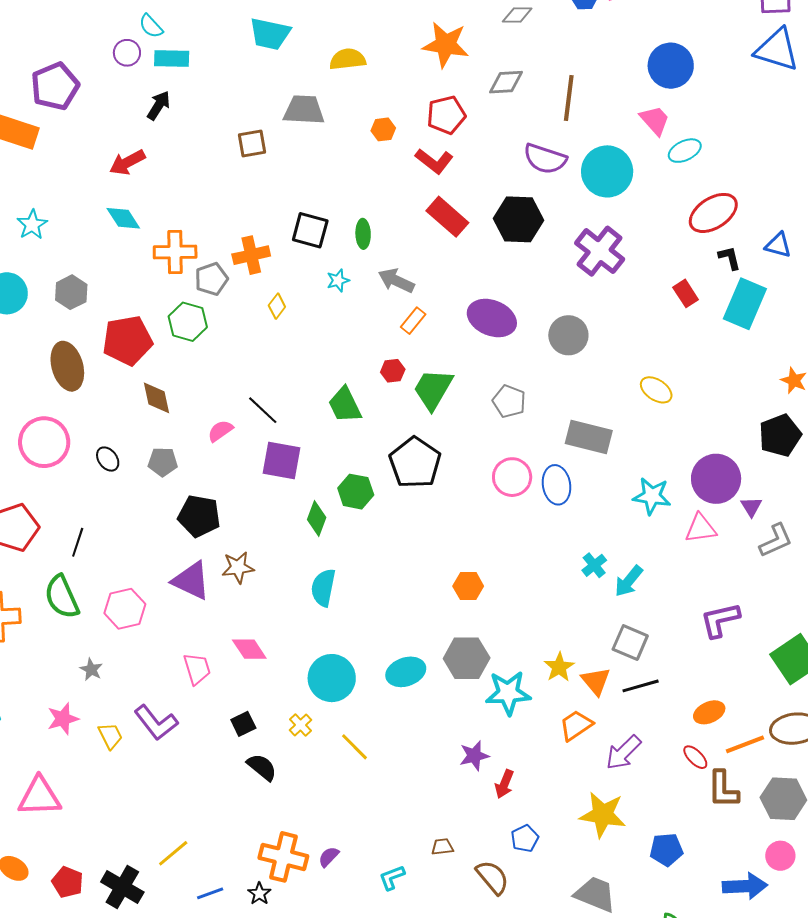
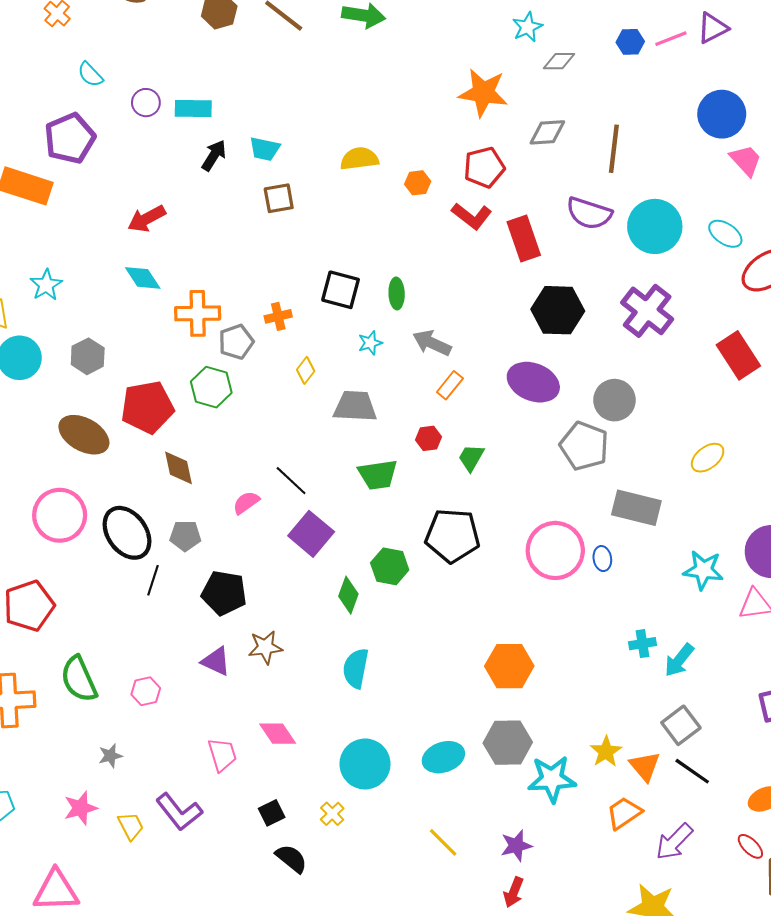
cyan semicircle: (151, 26) -> (90, 74), moved
cyan trapezoid: (270, 34) -> (265, 149), moved, size x0.7
yellow semicircle: (348, 59) -> (359, 159), moved
black arrow: (159, 105) -> (214, 155), moved
gray trapezoid: (304, 110) -> (355, 406), moved
pink trapezoid: (655, 120) -> (746, 160), moved
cyan ellipse: (685, 151) -> (725, 234), moved, turned 60
red rectangle: (447, 217) -> (524, 238), moved, turned 30
black hexagon: (518, 219) -> (558, 310), moved
orange cross: (251, 255) -> (278, 316), size x0.7
red rectangle: (686, 293) -> (738, 355), size x1.6
brown ellipse: (67, 366) -> (84, 435), turned -45
green trapezoid: (433, 389) -> (471, 458), size x0.6
yellow ellipse: (656, 390) -> (708, 458), turned -72
gray pentagon: (509, 401) -> (584, 446), moved, size x1.4
green trapezoid: (345, 405) -> (378, 475), turned -72
black ellipse: (108, 459) -> (127, 533), size x2.0
purple square: (282, 460) -> (311, 534), turned 30
black pentagon: (415, 463) -> (452, 536), turned -30
pink circle: (512, 477) -> (555, 550), size x1.4
blue ellipse: (556, 485) -> (602, 559), size x0.6
black line: (78, 542) -> (153, 580), moved
cyan cross: (594, 565) -> (643, 644), turned 30
purple triangle: (191, 581) -> (216, 661), size x0.7
orange hexagon: (468, 586) -> (509, 666), size x1.5
pink hexagon: (125, 609) -> (146, 691), size x0.7
gray square: (630, 643) -> (681, 725), turned 30
gray star: (91, 669) -> (110, 756), turned 30
black line: (641, 686) -> (692, 771), turned 51
yellow line: (355, 747) -> (443, 842), moved
red arrow: (504, 784) -> (514, 892), moved

